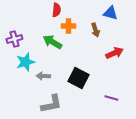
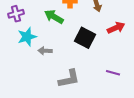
black square: (78, 78) -> (85, 38), moved
gray L-shape: (51, 104) -> (69, 79), moved

